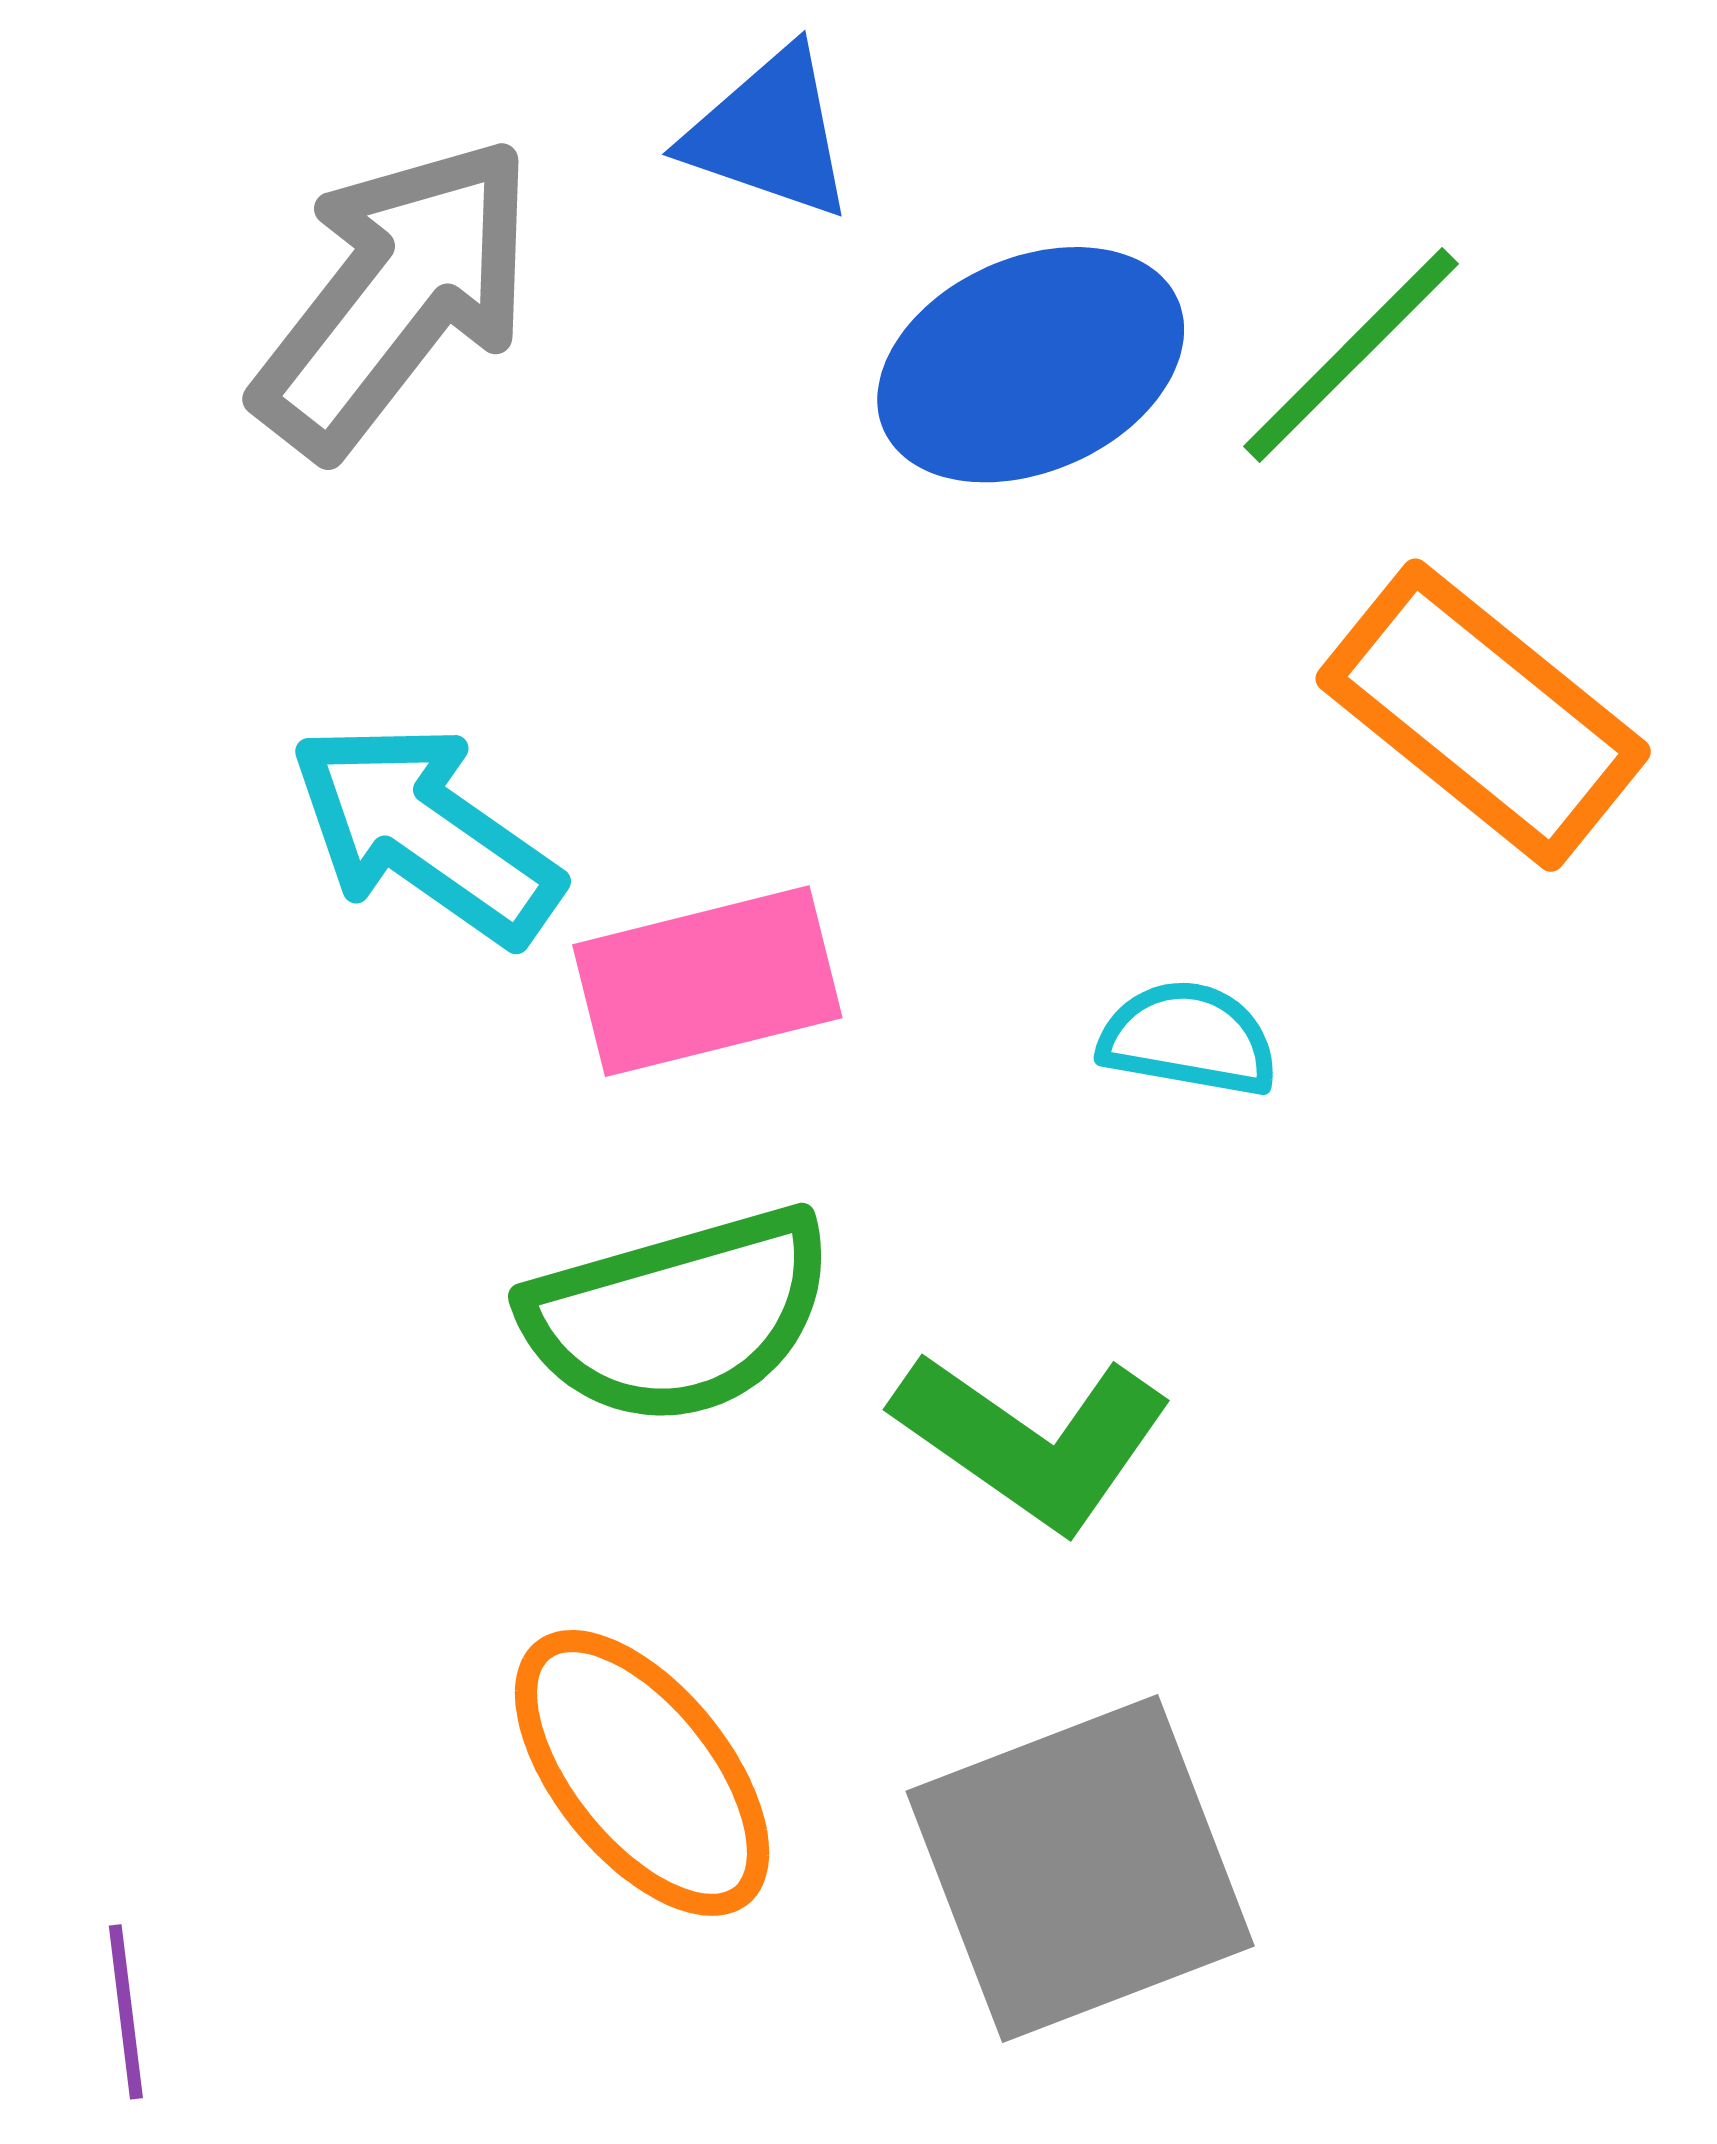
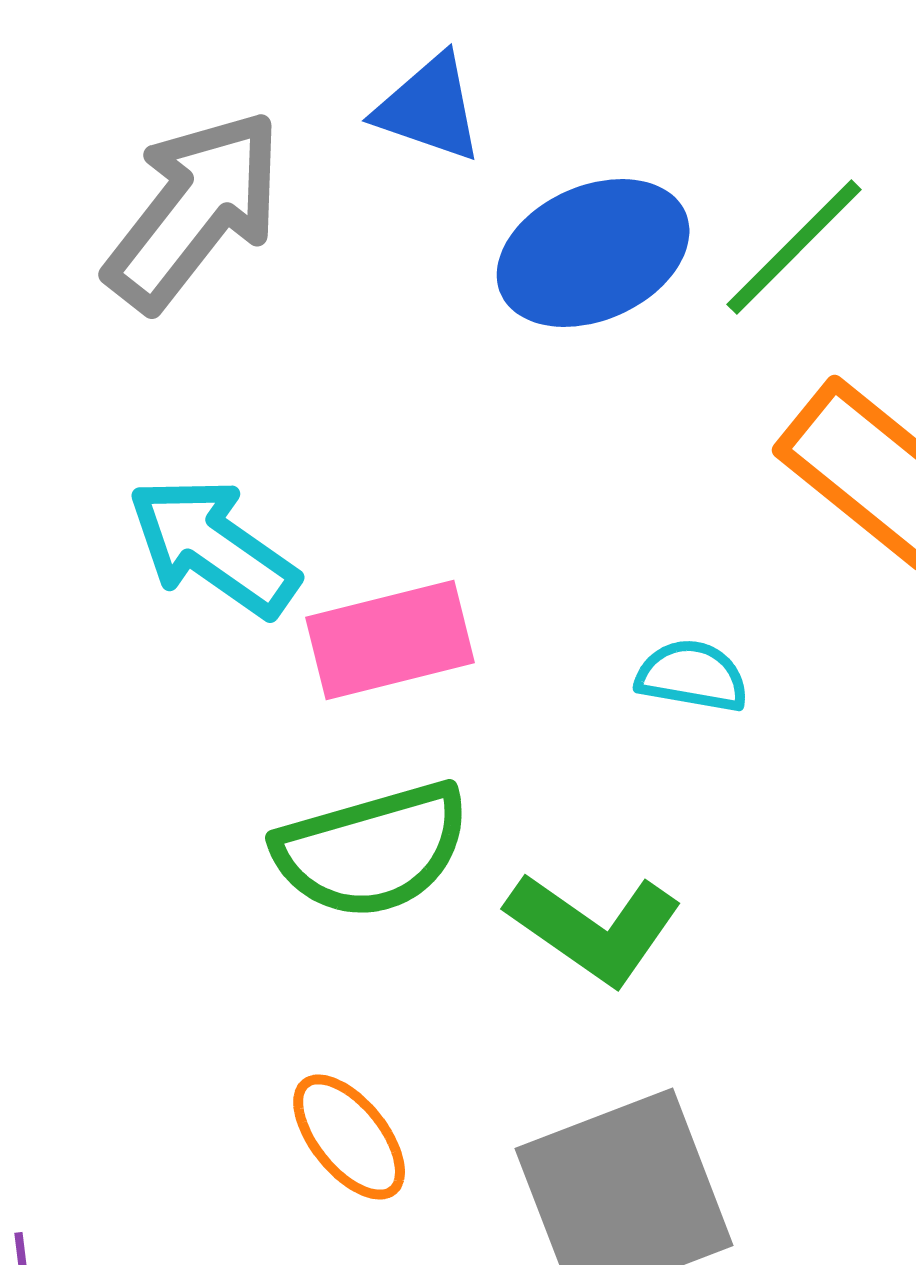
orange ellipse: (642, 1773) -> (349, 1137), size x0.7

